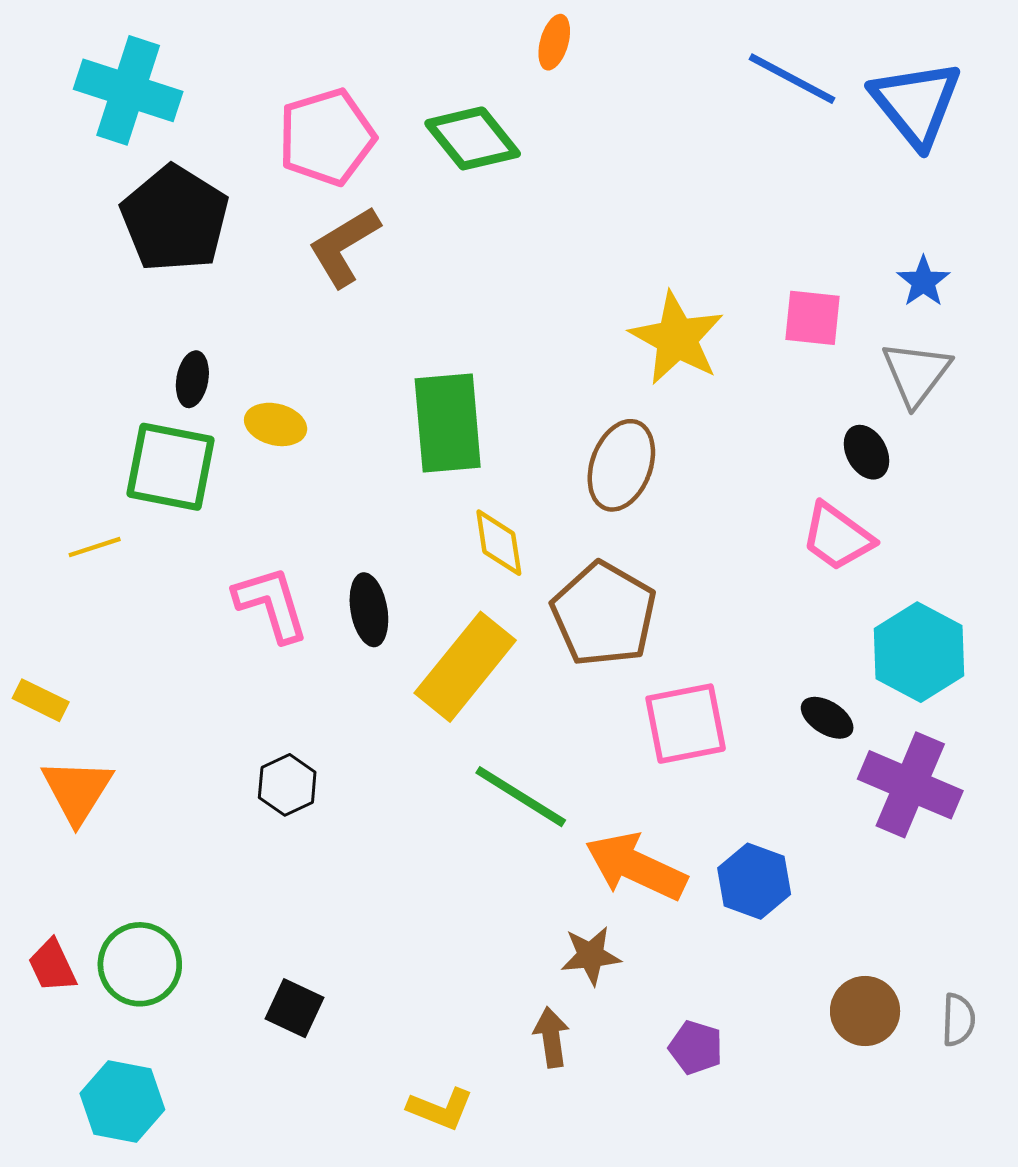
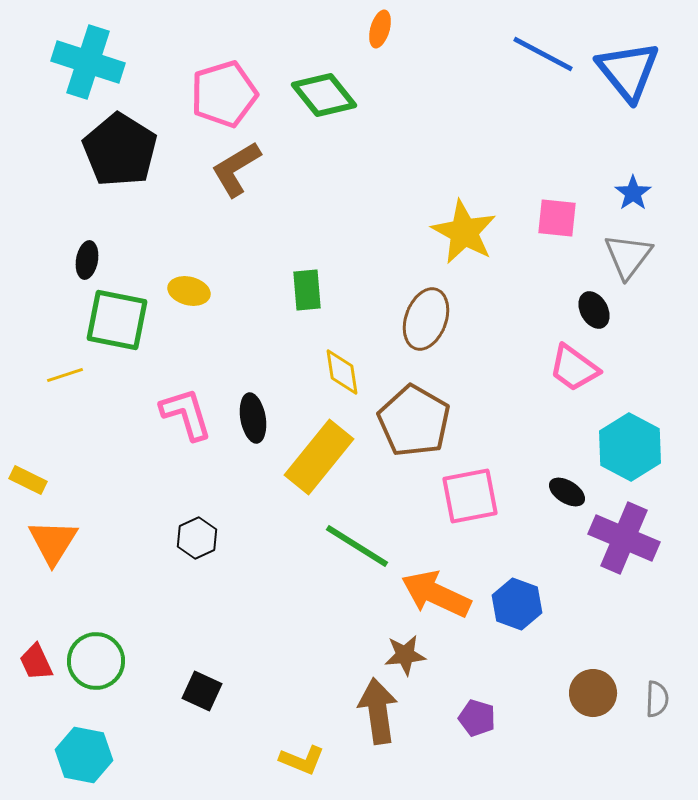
black ellipse: (192, 379) -> (87, 260), moved
green rectangle: (448, 423) -> (307, 290), size x0.6
brown arrow: (551, 1037) -> (378, 711), size x1.6

